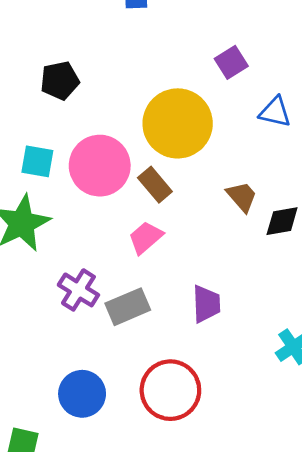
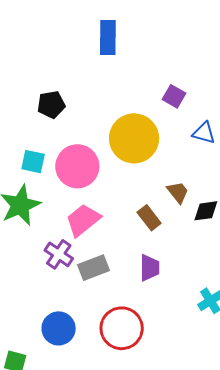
purple square: (231, 62) -> (174, 96), turned -30
brown rectangle: (155, 185) -> (149, 218), moved
pink trapezoid: (146, 238) -> (83, 220), moved, size x1.4

